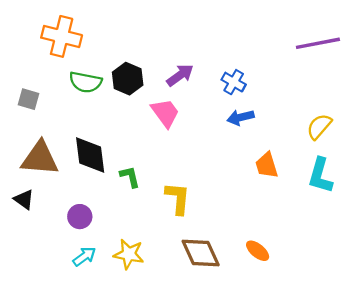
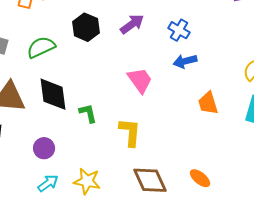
green semicircle: (85, 82) -> (41, 47), moved, turned 144
pink trapezoid: (165, 113) -> (140, 80), moved

